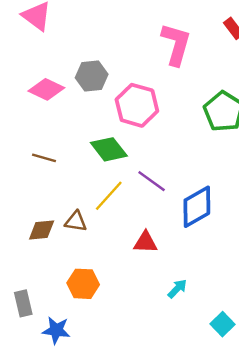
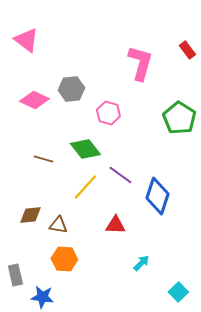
pink hexagon: (137, 105) -> (108, 113), size x0.7
brown line: (44, 158) -> (43, 159), moved
blue diamond: (197, 207) -> (157, 196), turned -42
brown triangle: (76, 221) -> (58, 225), moved

